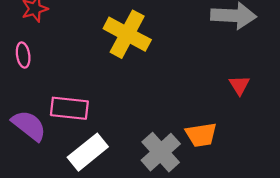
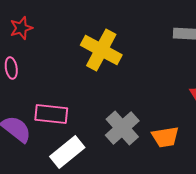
gray cross: (161, 152) -> (122, 128), moved

